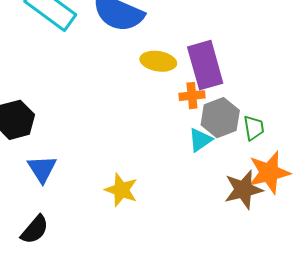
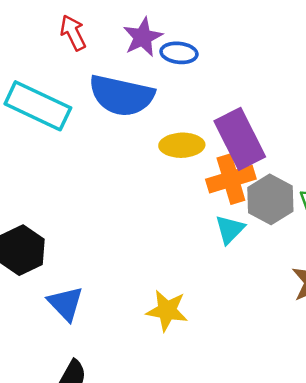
orange cross: (192, 96) -> (231, 179), size x1.5
cyan triangle: (200, 140) -> (230, 229), moved

